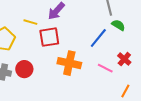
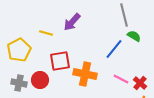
red square: (49, 37) -> (60, 61), moved
red cross: (124, 59) -> (140, 83), moved

